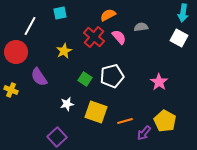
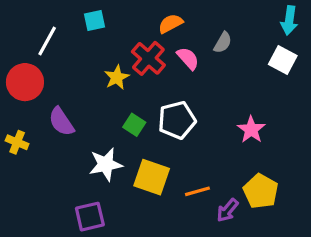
gray semicircle: (141, 27) -> (223, 43), turned 128
yellow star: (64, 51) -> (117, 77), moved
white star: (67, 104) -> (106, 164), size x1.5
purple square: (57, 137) -> (90, 217), turned 30

